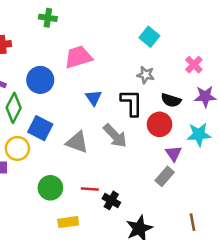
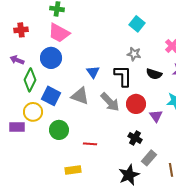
pink trapezoid: (78, 57) -> (59, 33), moved, turned -135
red circle: (160, 124) -> (136, 104), moved
gray triangle: (77, 142) -> (80, 96), moved
gray rectangle: (165, 176) -> (149, 158), moved
green circle: (50, 188) -> (59, 130), moved
black cross: (111, 200) -> (135, 138), moved

